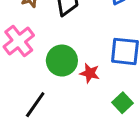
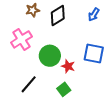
green square: (122, 103) -> (64, 89), moved

